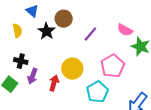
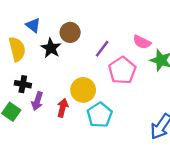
yellow semicircle: (17, 31) -> (17, 49), size x1.5
pink pentagon: (113, 66) -> (122, 70), moved
cyan pentagon: (97, 92) -> (100, 115), moved

